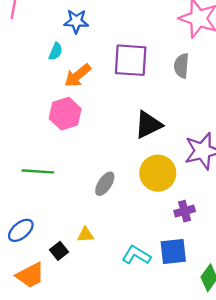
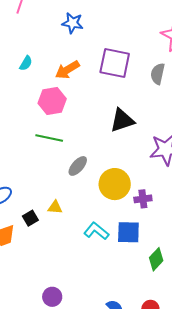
cyan semicircle: (56, 51) -> (26, 63), moved
green line: (38, 171) -> (49, 138), moved
yellow circle: (158, 173) -> (115, 184), moved

